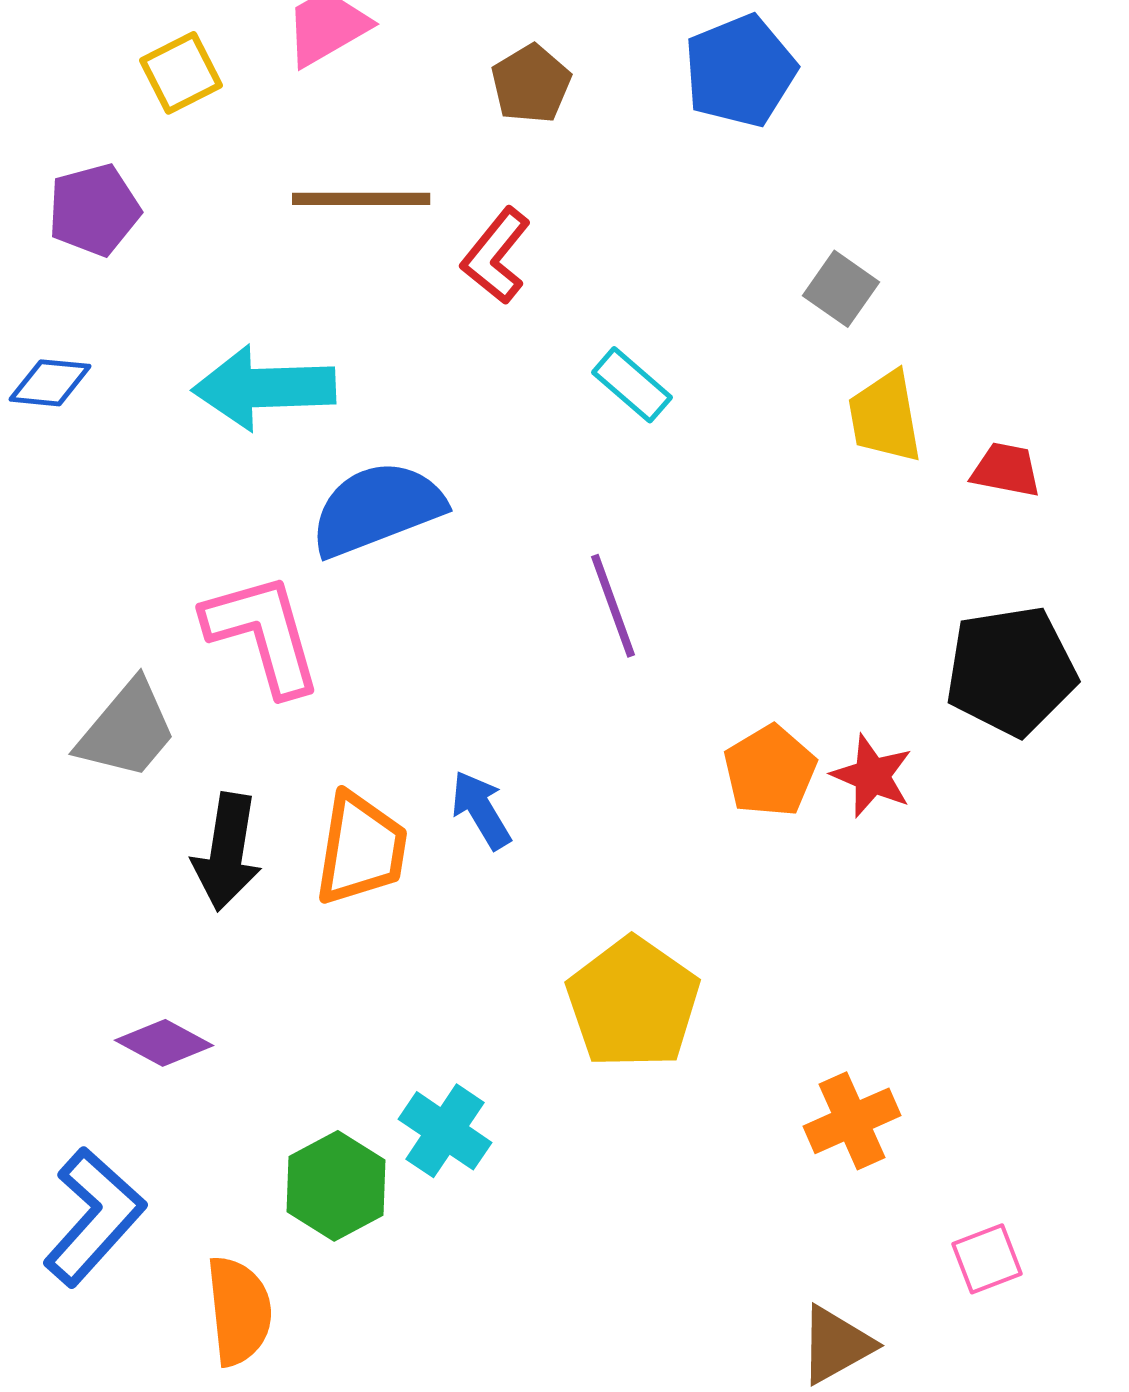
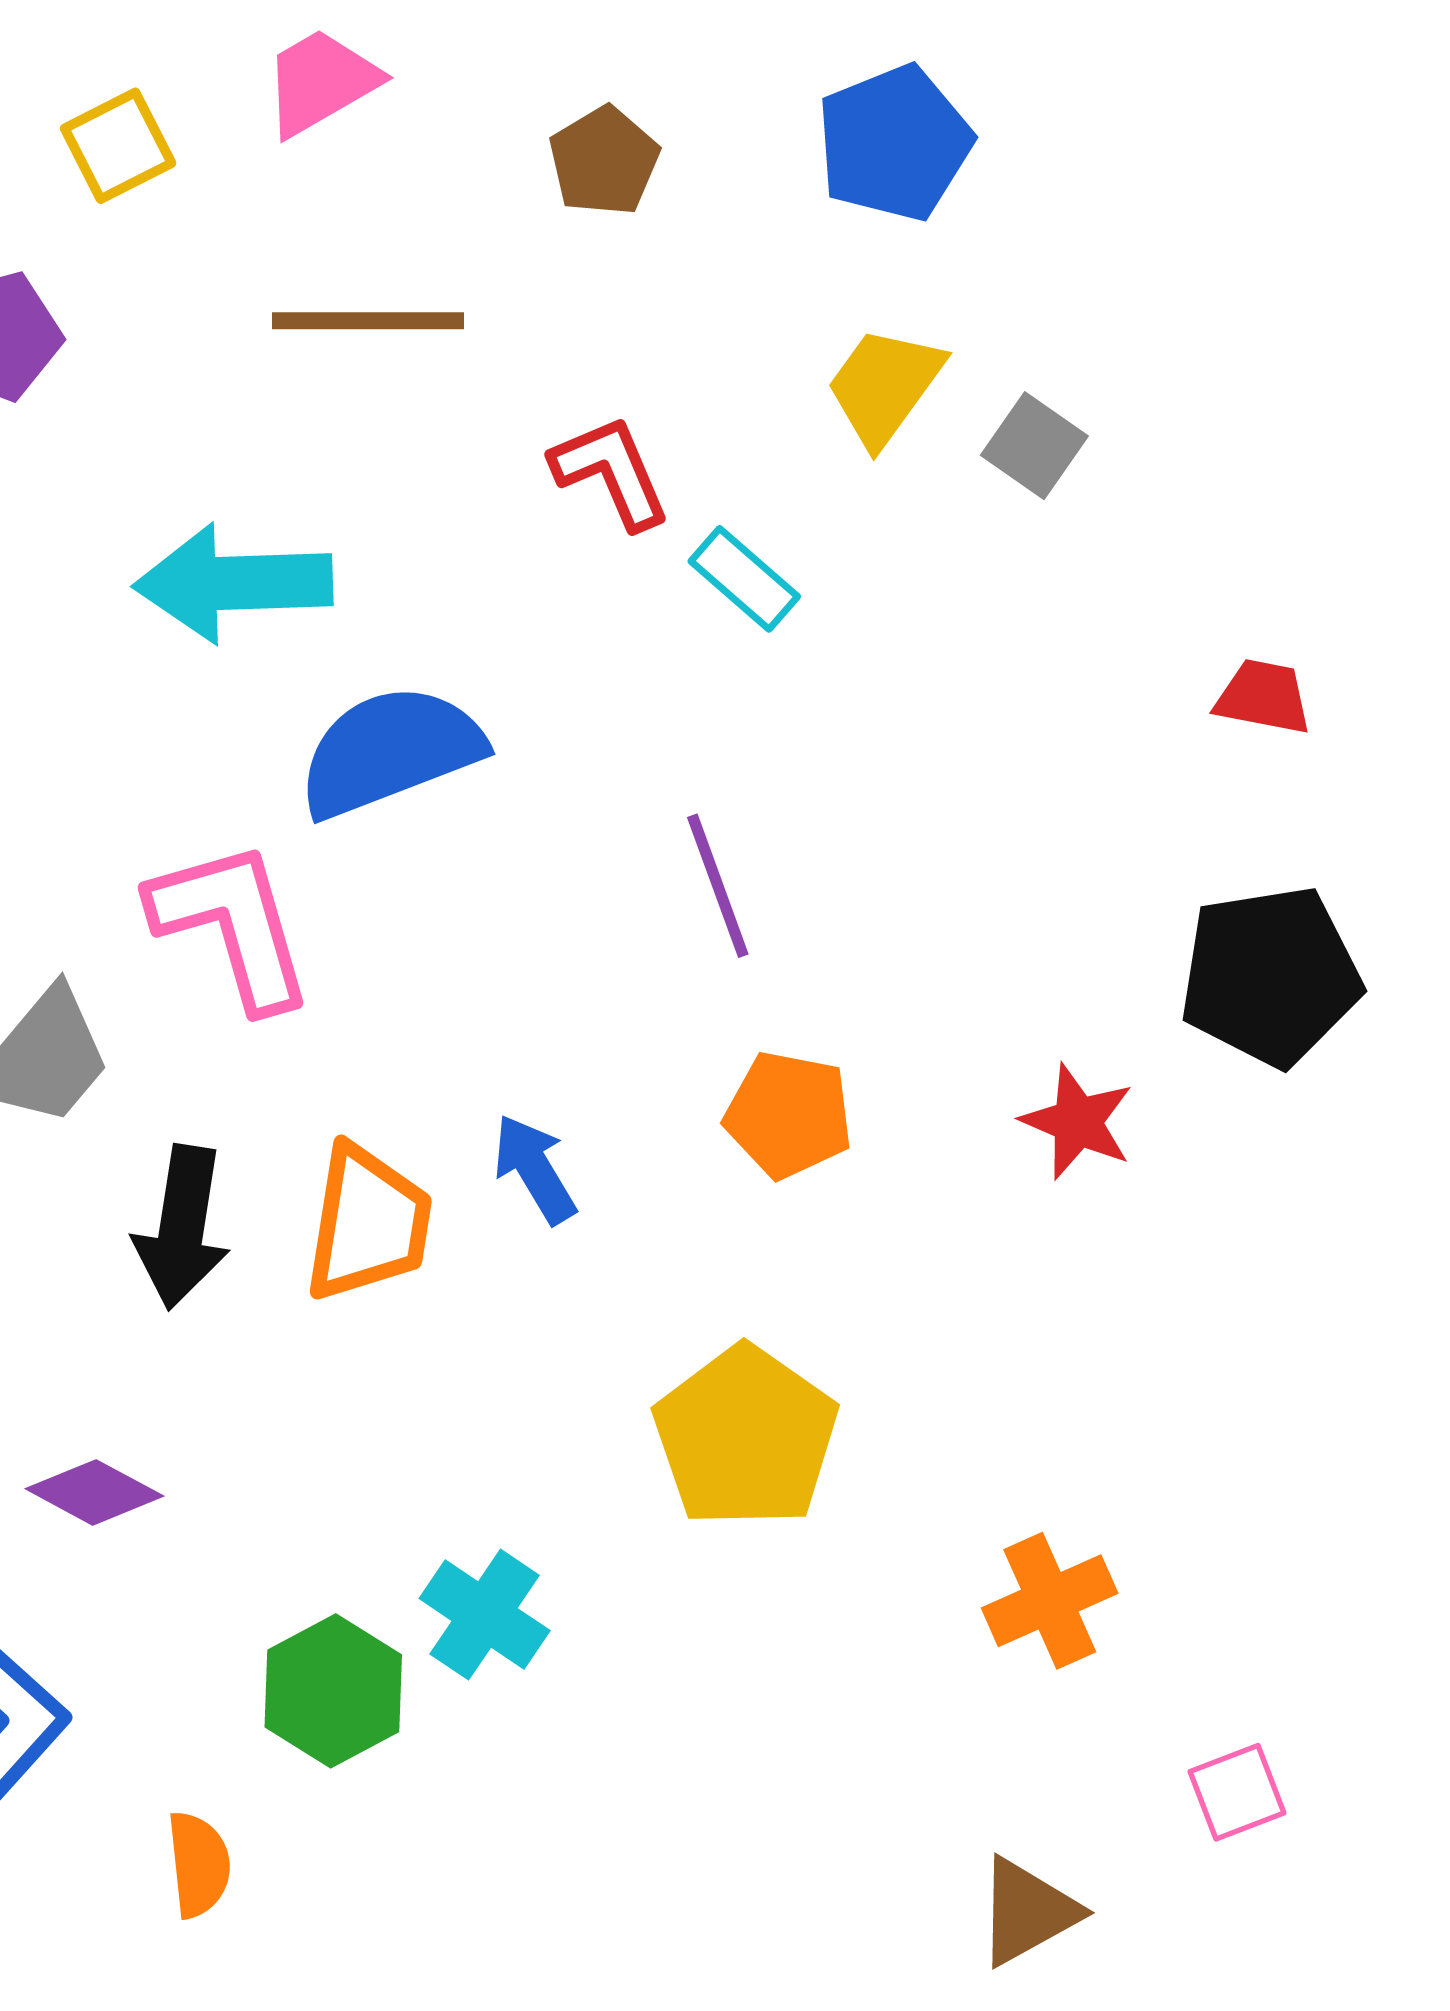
red L-shape: (496, 256) -> (611, 472), moved, turned 118
yellow trapezoid: (885, 417) -> (884, 386), moved, turned 46
orange pentagon: (770, 771) -> (789, 1115), moved, turned -30
orange semicircle: (239, 1311) -> (199, 1864), size x0.7

